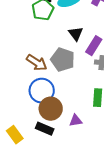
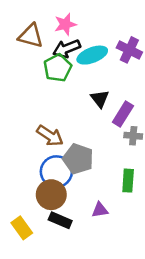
gray pentagon: (63, 60) -> (78, 159), moved
brown circle: (51, 109) -> (51, 195), moved

